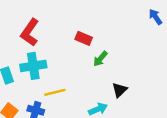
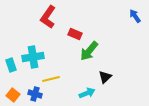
red L-shape: (30, 32) -> (48, 17), moved
green arrow: (100, 59) -> (89, 51), size x1.5

